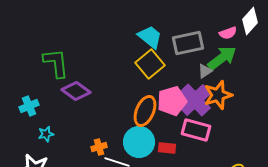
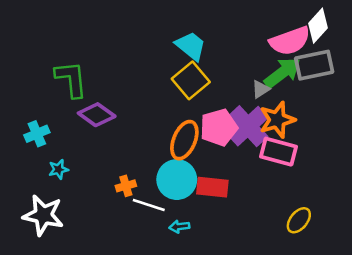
pink semicircle: (228, 33) -> (290, 41), size x1.8
gray rectangle: (188, 43) -> (314, 65), moved
pink rectangle: (196, 130) -> (278, 152), moved
red rectangle: (167, 148) -> (212, 187), size x1.4

